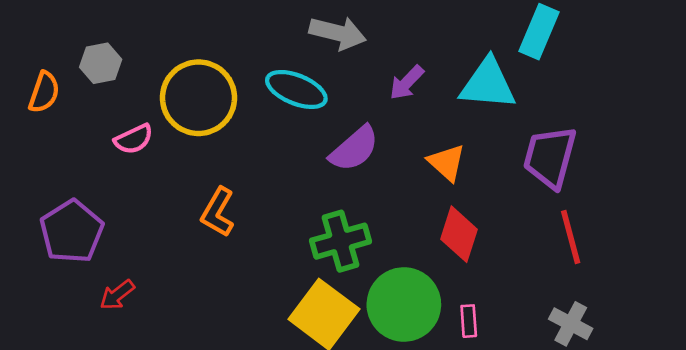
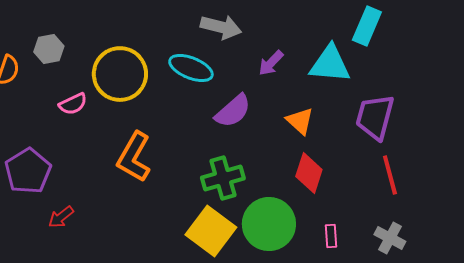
orange L-shape: (218, 212) -> (134, 157), size x1.4
pink rectangle: (469, 321) -> (331, 236), moved

